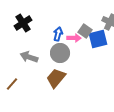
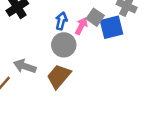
pink arrow: (74, 38) -> (81, 26), turned -64
gray arrow: (29, 57) -> (25, 66), moved

